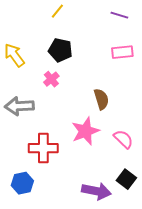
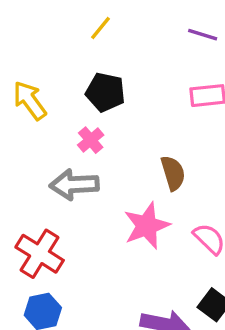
gray arrow: (19, 106) -> (74, 185), moved
red cross: (43, 148) -> (40, 254), moved, turned 32

